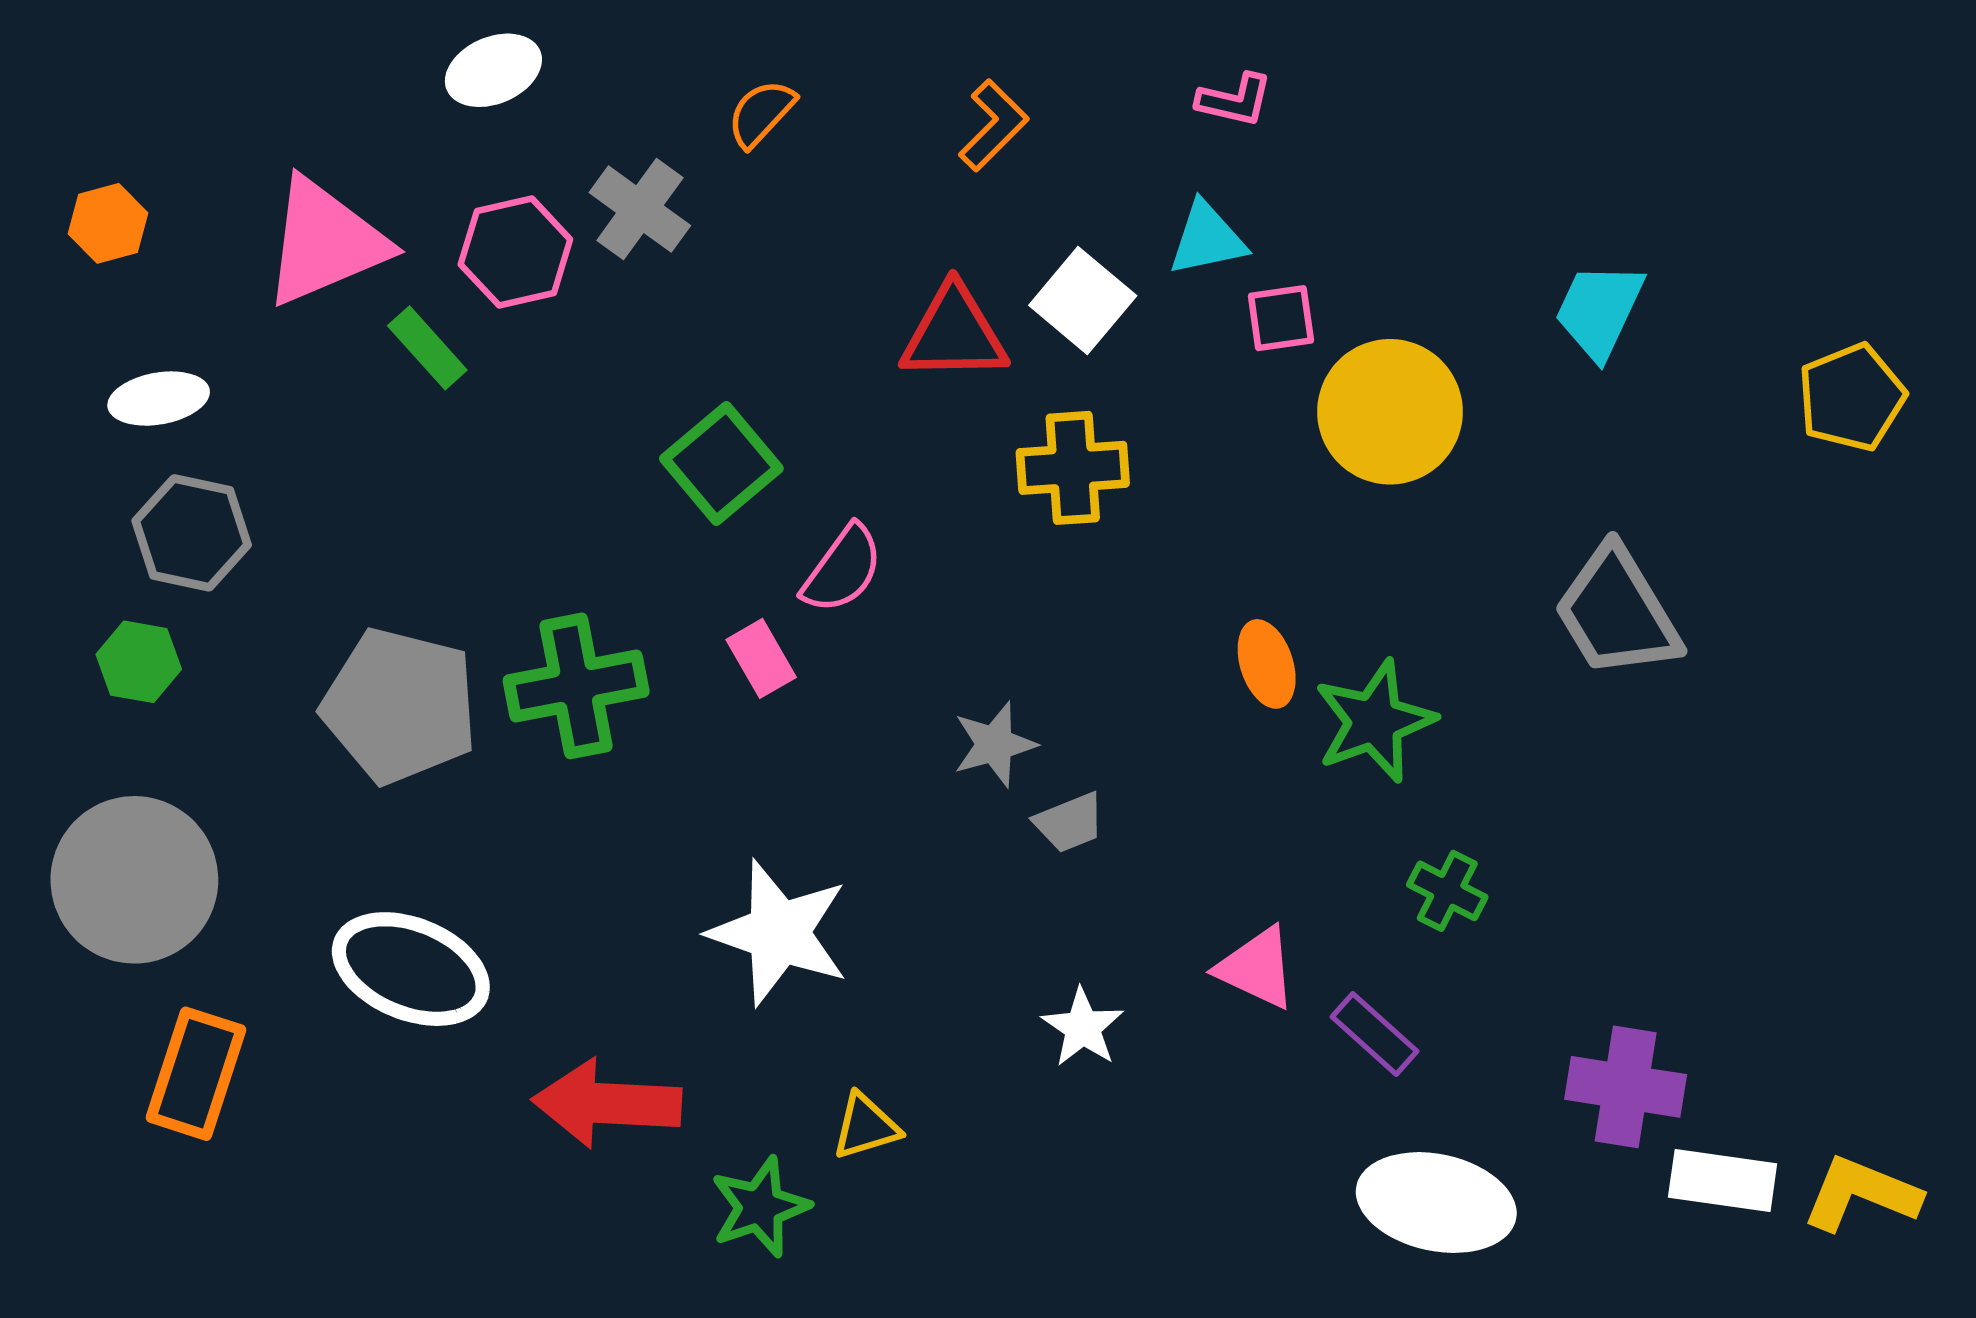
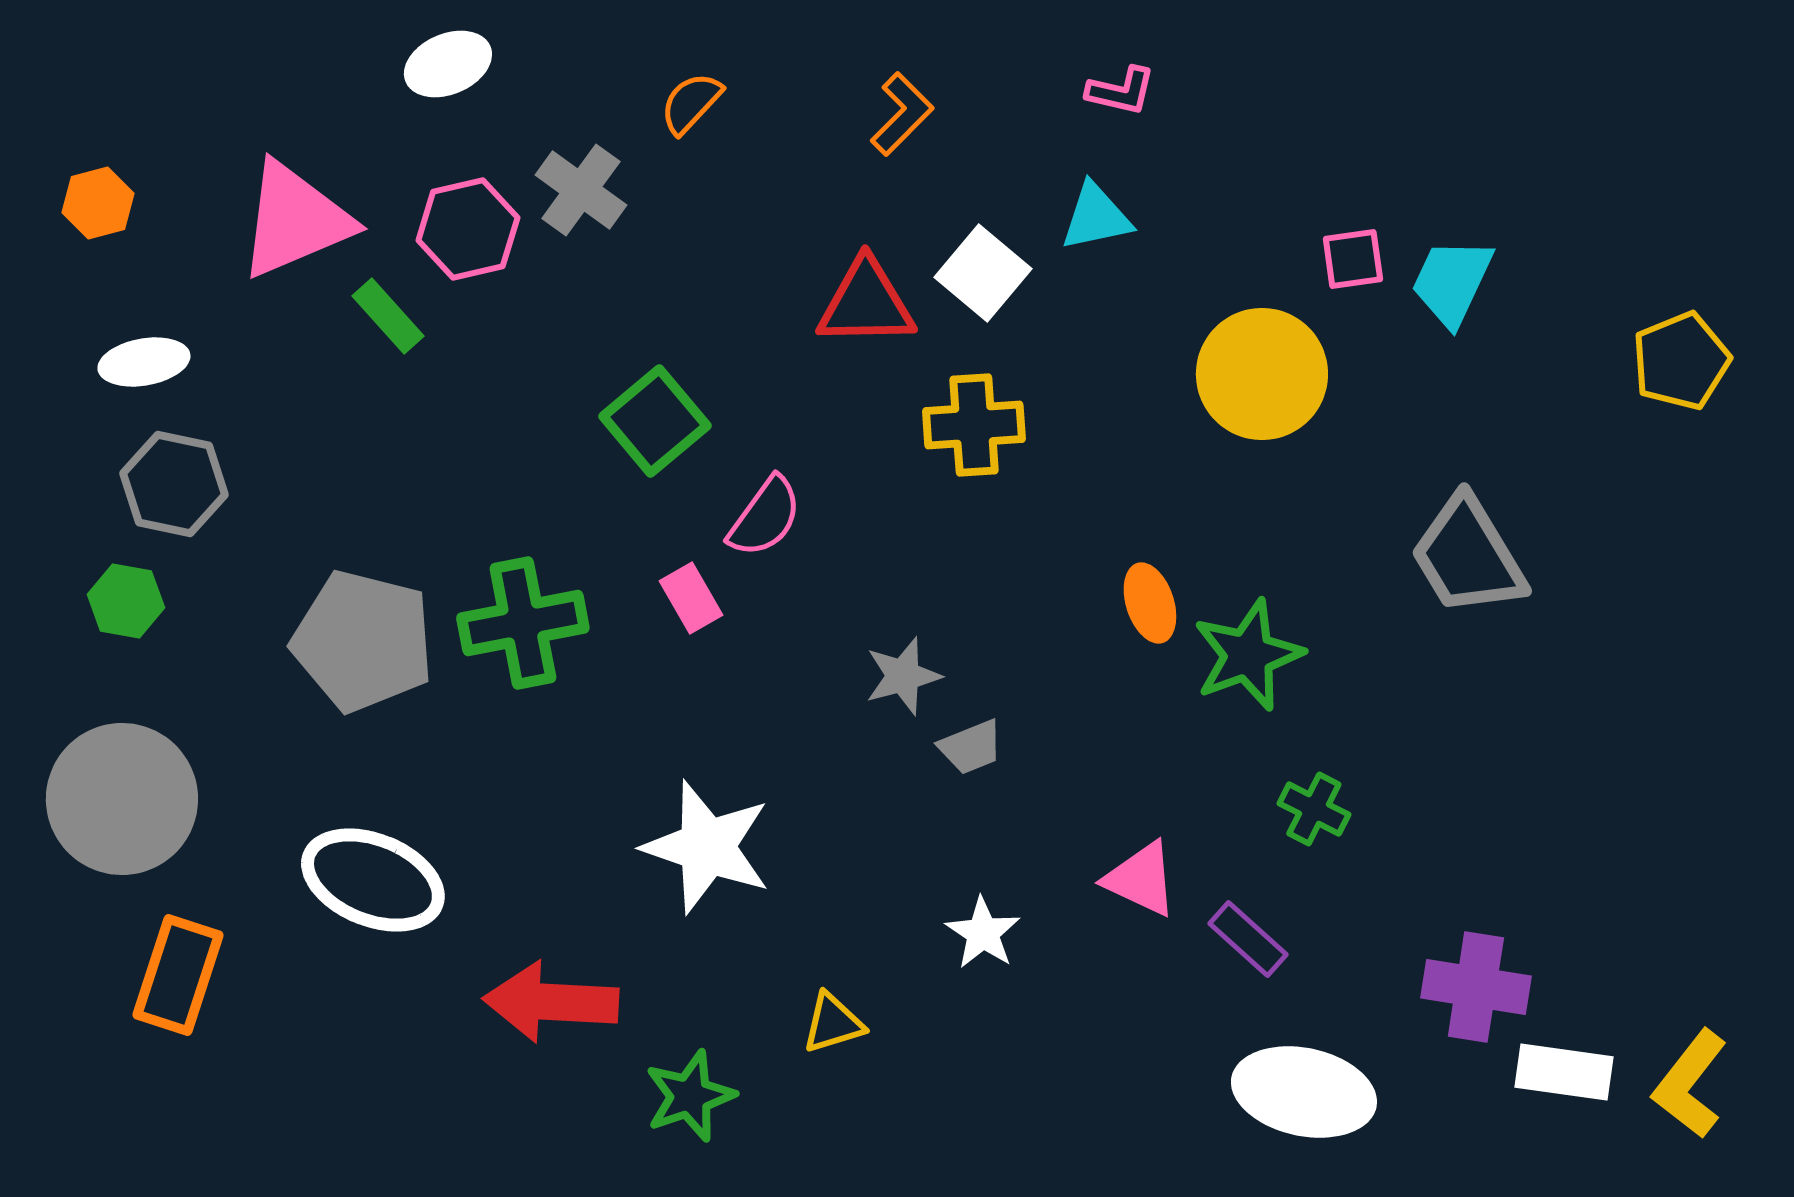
pink square: (1281, 318) -> (1353, 259), moved
yellow triangle: (866, 1127) -> (833, 1023), moved
yellow L-shape: (1861, 1194) -> (1690, 1084), turned -74

